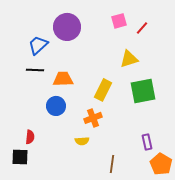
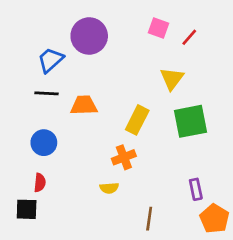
pink square: (119, 21) -> (158, 28), turned 35
yellow triangle: (129, 59) -> (172, 79), turned -36
blue circle: (56, 106) -> (44, 143), moved

